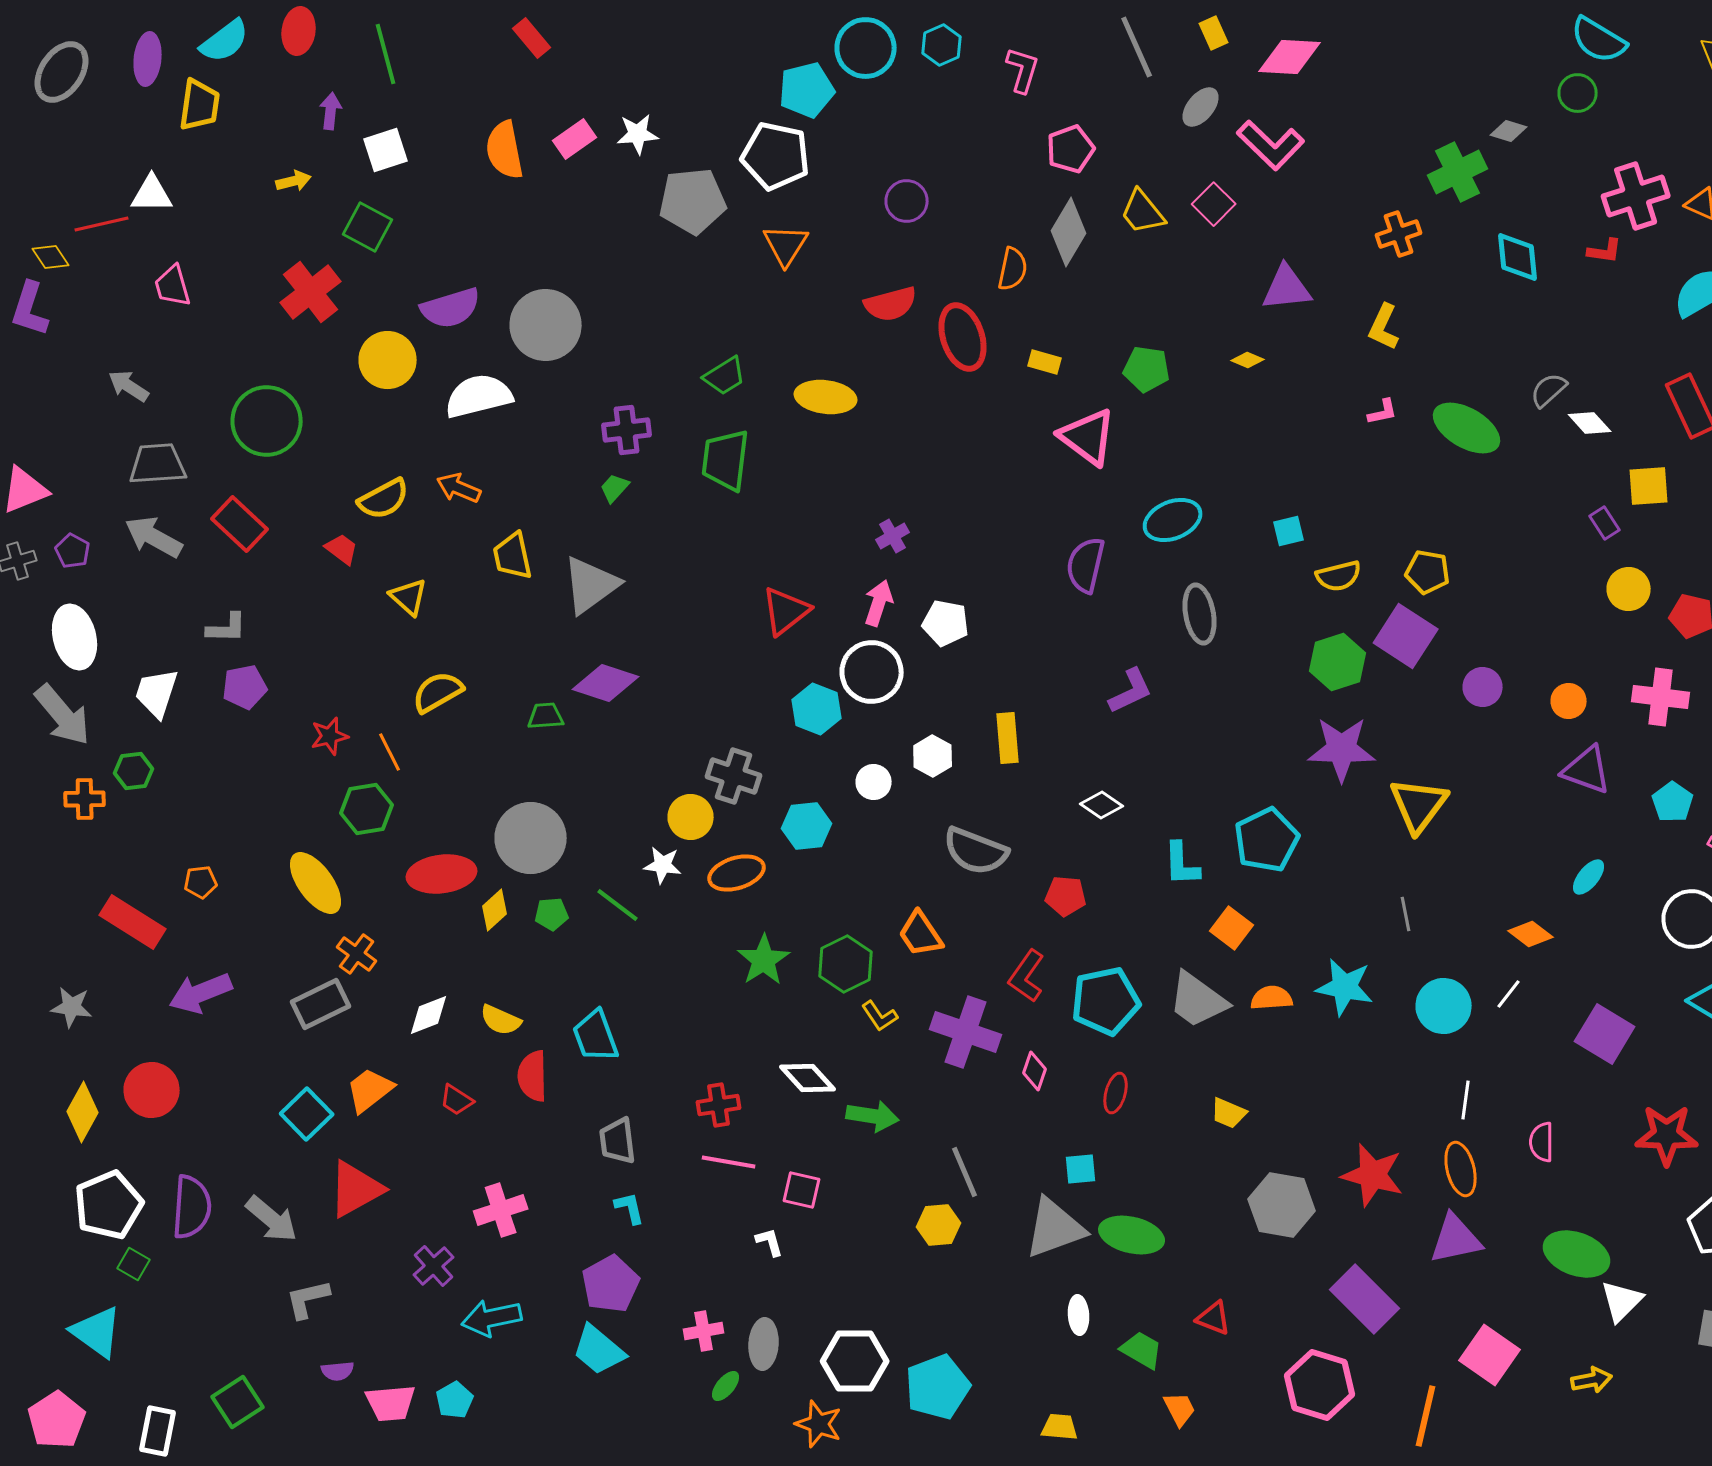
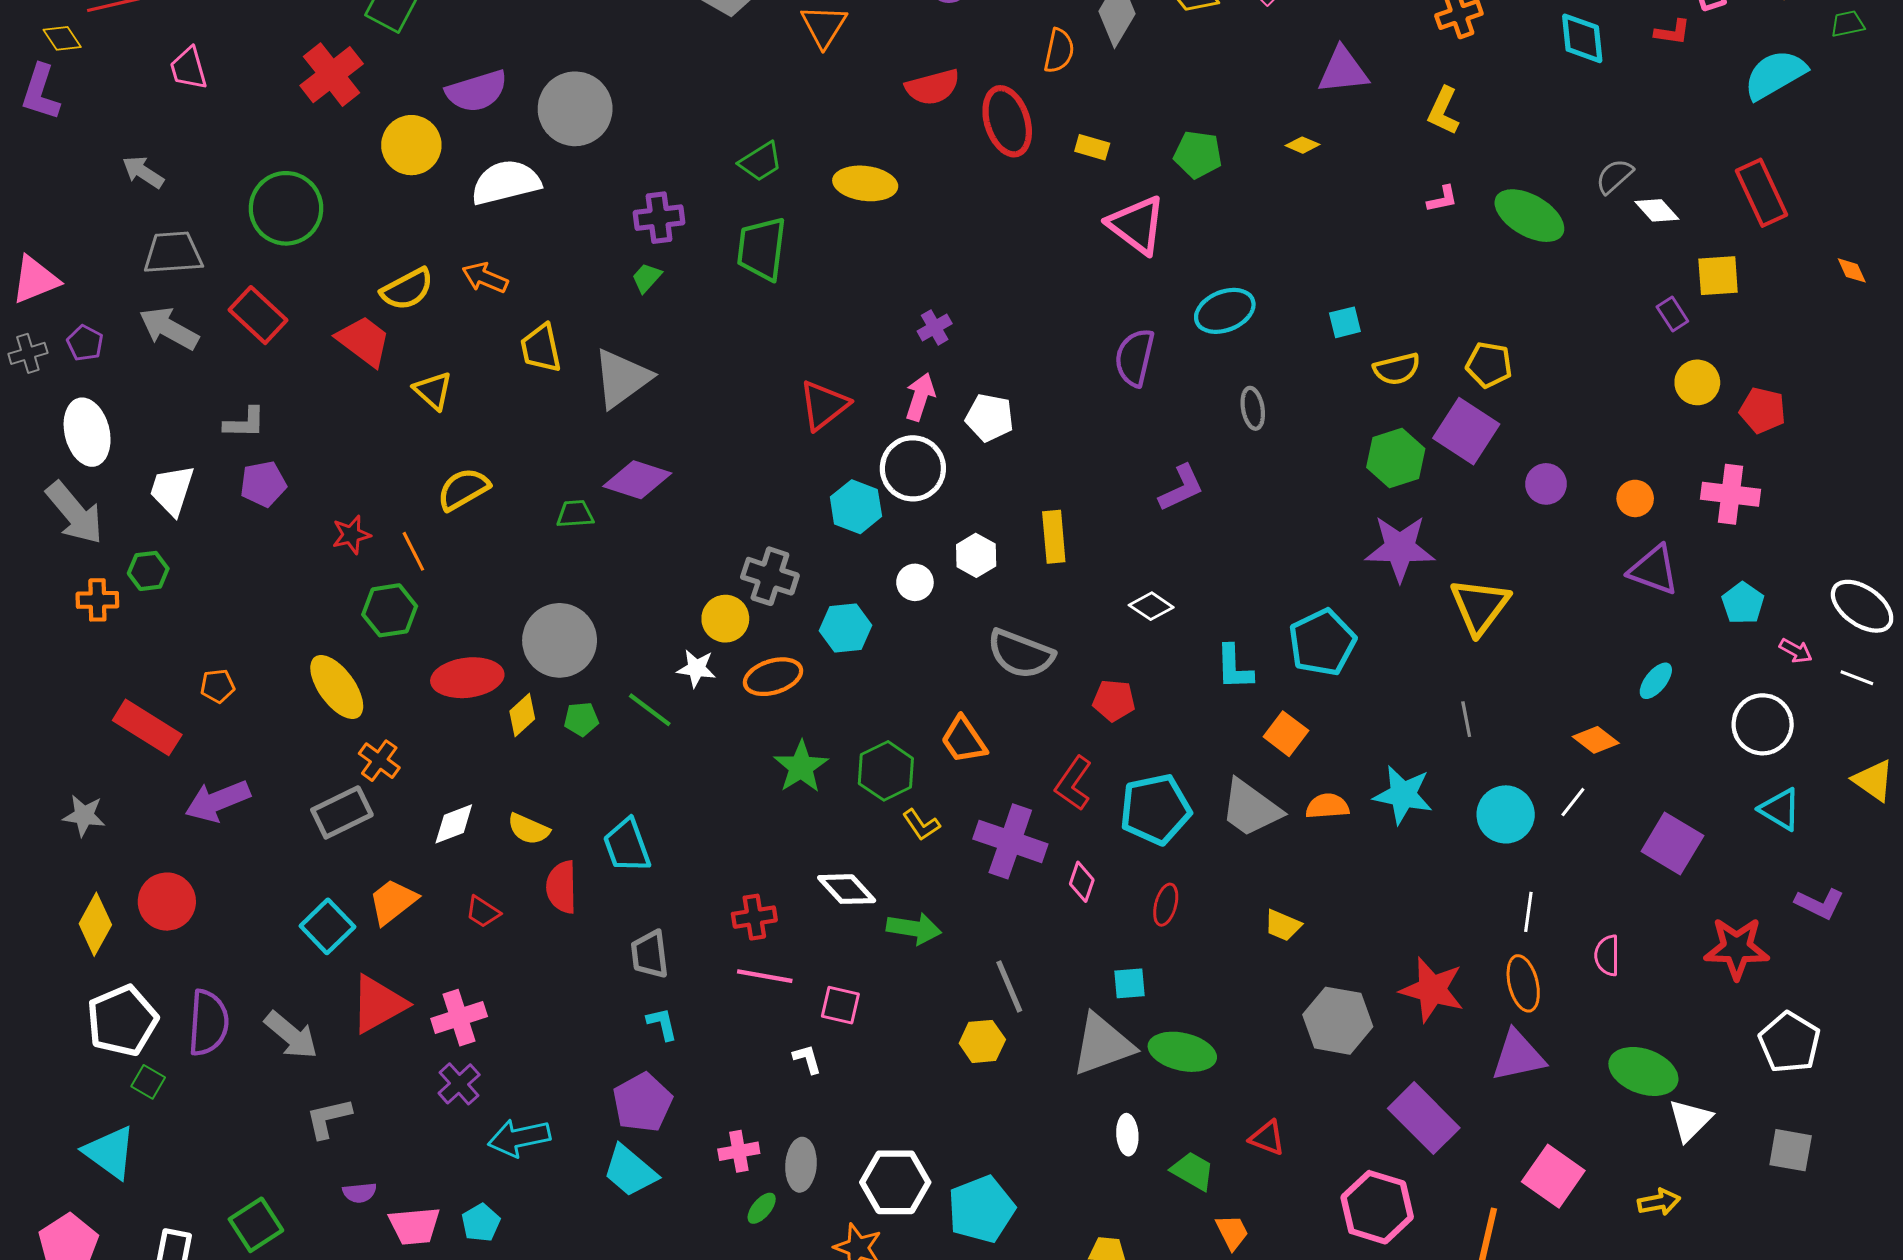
red trapezoid: (342, 549) -> (364, 341), size x1.6
gray ellipse: (1200, 614) -> (1253, 408), size x0.7
pink cross: (501, 1210) -> (459, 1018), moved

